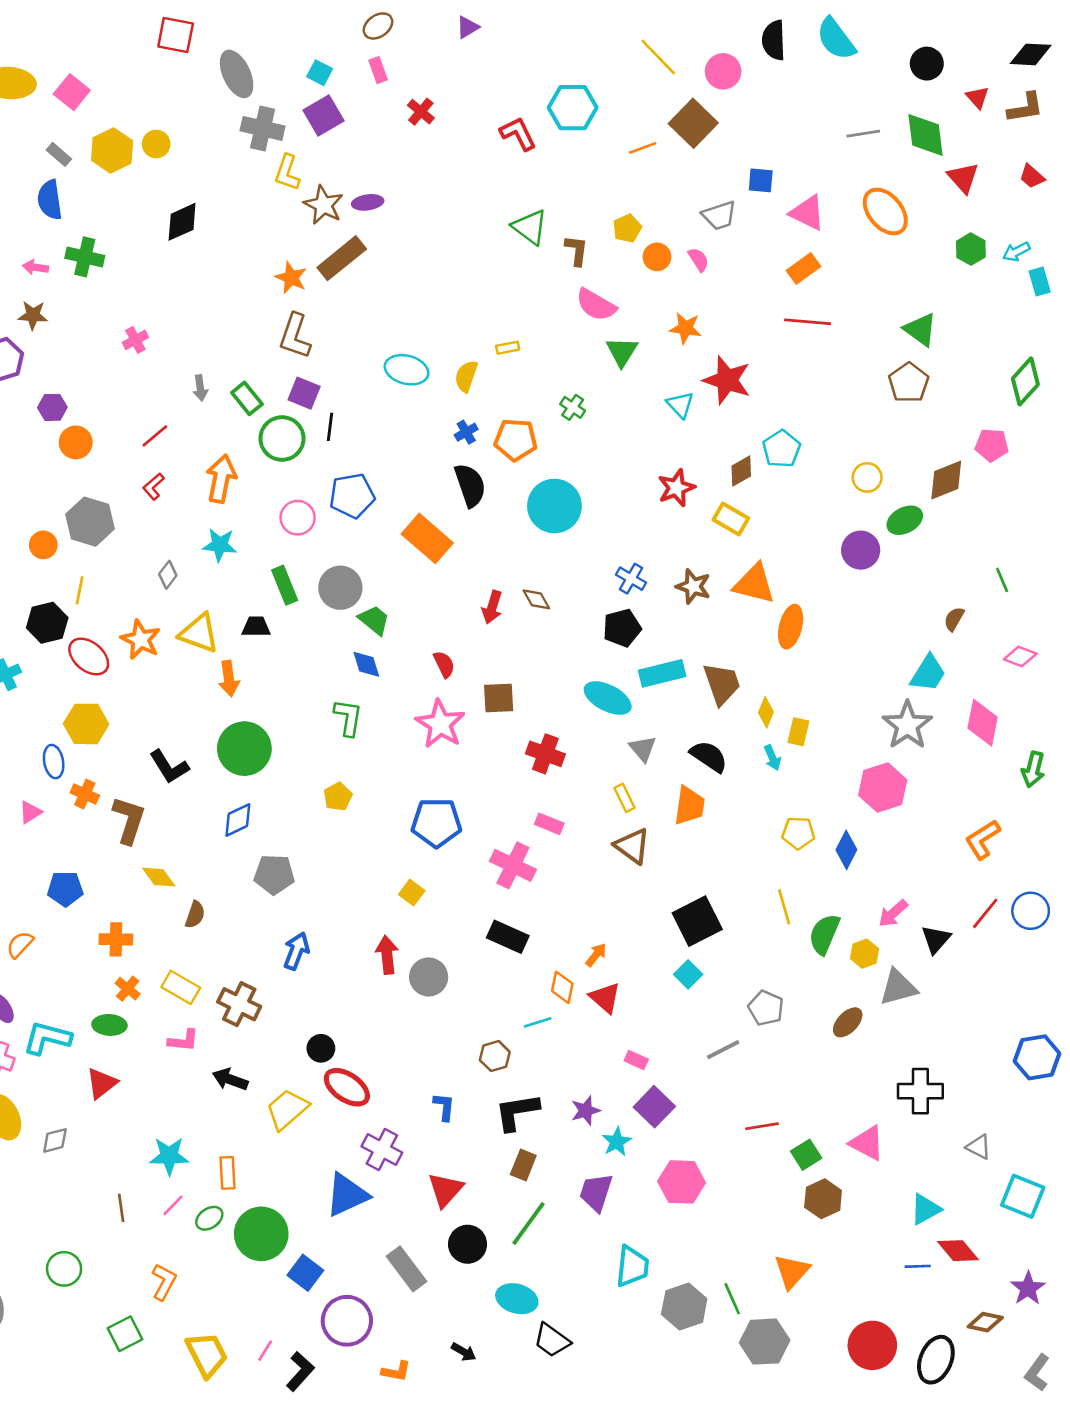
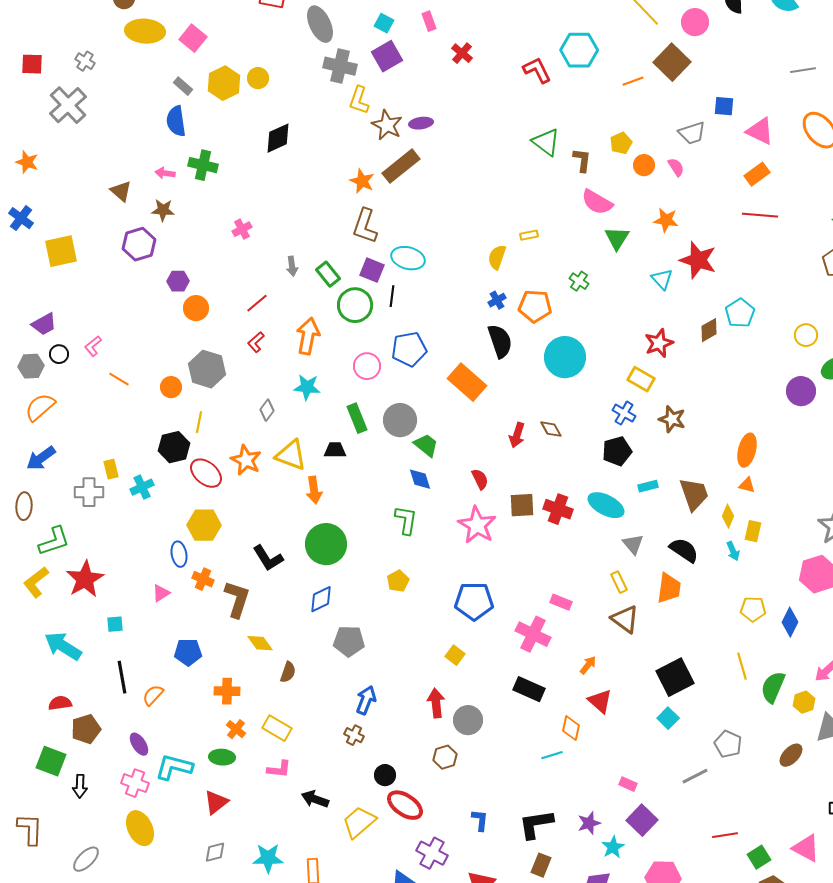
cyan ellipse: (407, 370) -> (408, 258), moved
yellow rectangle: (731, 519) -> (641, 379), moved
orange triangle: (754, 584) -> (747, 485), moved, size x0.5
cyan rectangle: (662, 673) -> (648, 486), size x0.6
red cross: (545, 754) -> (558, 509), moved
orange arrow: (596, 955) -> (588, 665), moved
red triangle: (605, 998) -> (600, 701), moved
brown cross: (239, 1004) -> (354, 735), moved, size x0.6
brown hexagon: (495, 1056) -> (445, 757), moved
gray diamond: (55, 1140) -> (215, 852), moved

